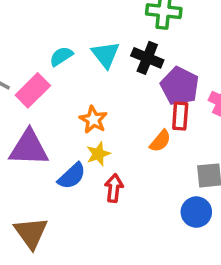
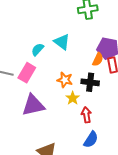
black cross: (147, 58) -> (90, 82), moved
orange semicircle: (160, 141) -> (98, 59), moved
blue semicircle: (72, 176) -> (91, 140), moved

